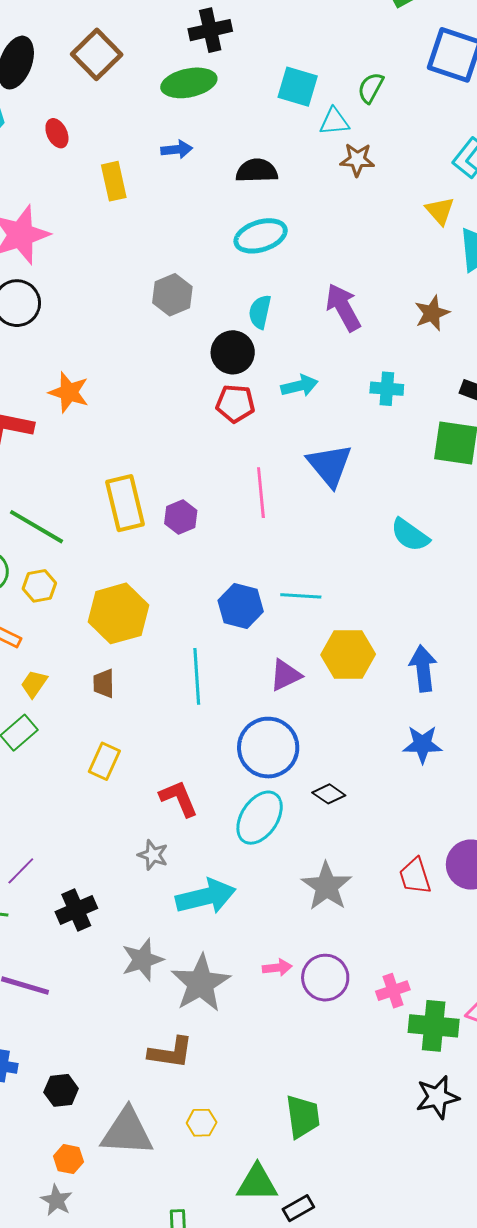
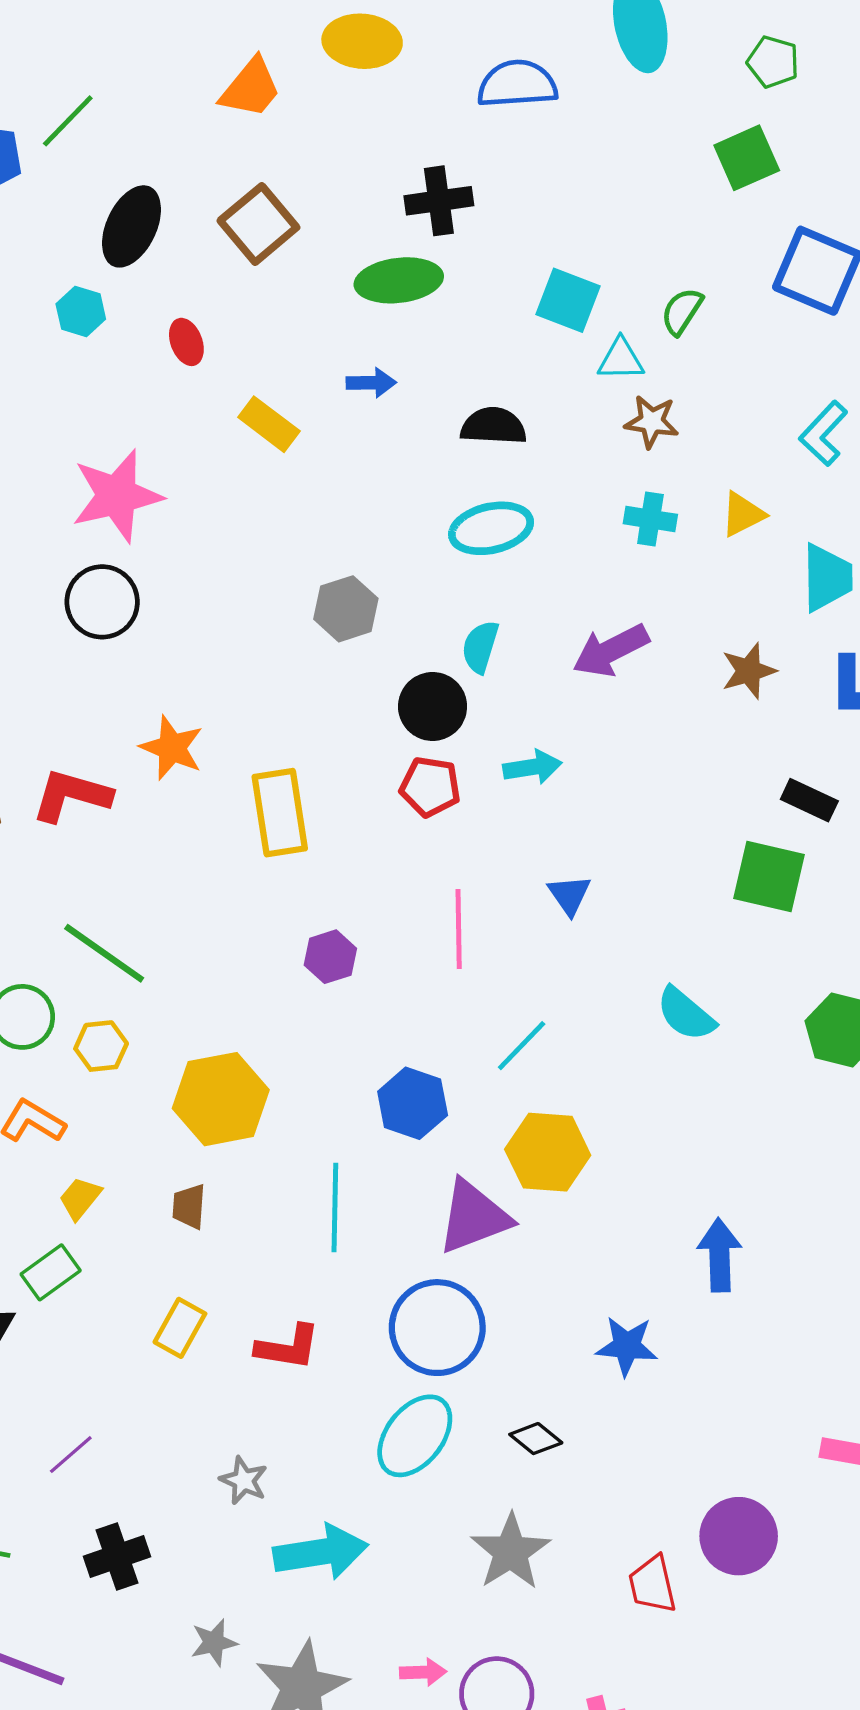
yellow rectangle: (114, 181) -> (269, 424), turned -45
yellow triangle: (440, 211) -> (743, 514), moved, turned 40
purple arrow: (343, 307) -> (611, 650), turned -93
cyan cross: (387, 389) -> (650, 519), moved
blue triangle: (330, 465) -> (569, 895), size x0.6
yellow rectangle: (125, 503) -> (280, 813), moved
cyan line: (301, 596) -> (522, 1046), moved, turned -54
yellow hexagon: (348, 655) -> (548, 1152), moved
blue arrow: (423, 668) -> (719, 1255), moved
purple triangle: (286, 675) -> (474, 1217), size x1.5
blue star: (422, 744) -> (627, 1346), moved
black diamond: (329, 794) -> (536, 1439), moved
red L-shape: (179, 798) -> (288, 1347), moved, turned 117
purple line: (21, 871) -> (71, 1455), moved
red trapezoid: (415, 876) -> (652, 1584), moved
gray star: (142, 960) -> (214, 1643), size x0.7

